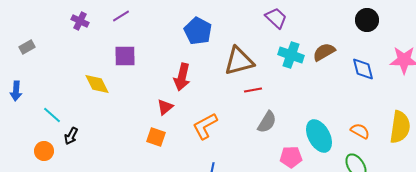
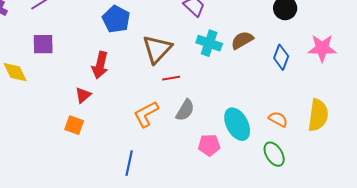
brown triangle: (239, 61) -> (157, 49), turned -32
blue diamond: (363, 69) -> (281, 57), turned 35
orange L-shape: (205, 126) -> (146, 114), moved

